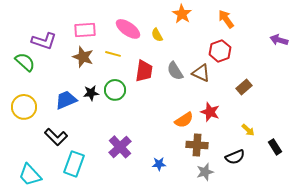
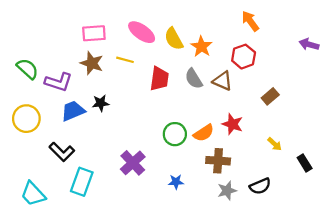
orange star: (182, 14) -> (201, 47), moved
yellow semicircle: (157, 35) -> (174, 39), size x1.5
purple L-shape: (44, 41) -> (58, 82), moved
green circle: (115, 90) -> (175, 134), moved
black semicircle: (235, 157) -> (260, 186), moved

